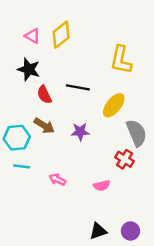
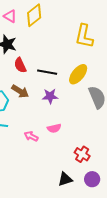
black line: (78, 87) -> (47, 72), moved
red cross: (124, 159) -> (82, 154), moved
pink semicircle: (102, 186) -> (54, 128), moved

